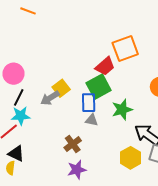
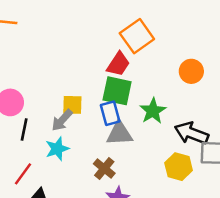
green square: (99, 87) -> (117, 91), turned -35
yellow square: (61, 88) -> (72, 105), turned -36
cyan star: (21, 116) -> (57, 149), moved
gray triangle: (92, 120) -> (119, 133), size x1.6

